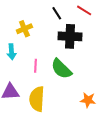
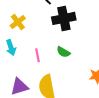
green semicircle: (61, 69) -> (63, 52), size x0.6

